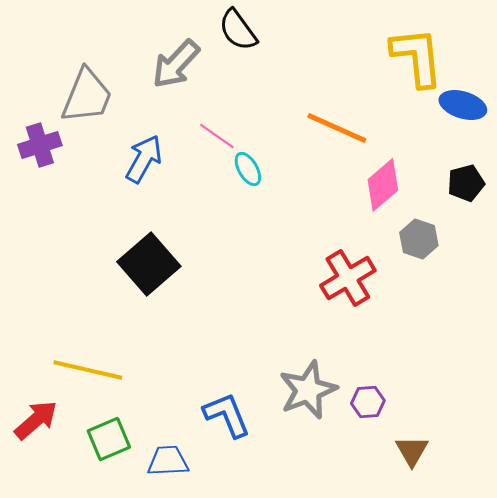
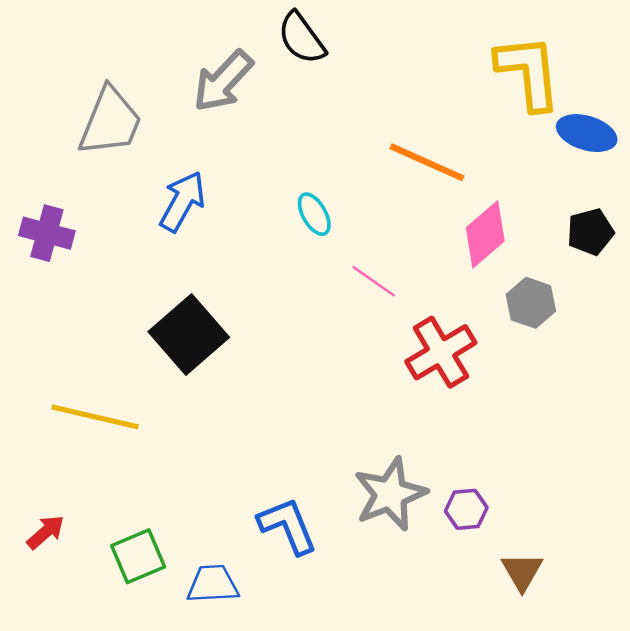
pink line: (217, 136) -> (374, 281), moved
purple cross: (40, 145) -> (47, 233), moved, turned 33
yellow line: (88, 370) -> (95, 417), moved
red arrow: (36, 420) -> (46, 532), size x0.7

